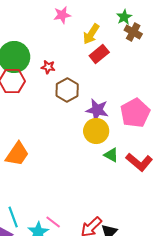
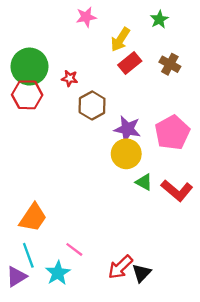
brown cross: (133, 32) -> (170, 64), moved
orange trapezoid: (17, 154) -> (33, 218), moved
pink line: (53, 222) -> (74, 249), moved

